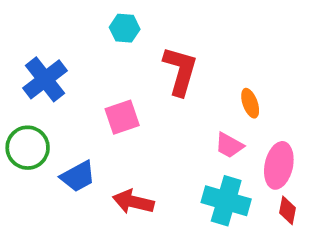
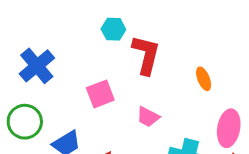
cyan hexagon: (125, 28) -> (113, 29), moved
pink trapezoid: (229, 145) -> (148, 117), moved

